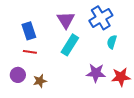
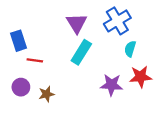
blue rectangle: (29, 31) -> (19, 41), moved
red star: (121, 77) -> (141, 77), moved

